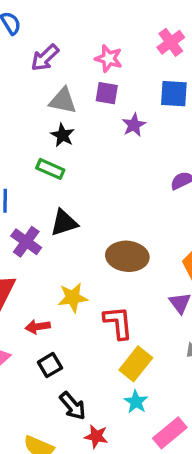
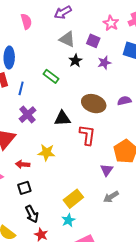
pink star: (109, 59) -> (111, 23), moved
black star: (63, 135) -> (75, 61), moved
black triangle: (64, 223) -> (62, 118), moved
brown ellipse: (127, 256) -> (94, 104), moved
red L-shape: (118, 323) -> (87, 135), moved

